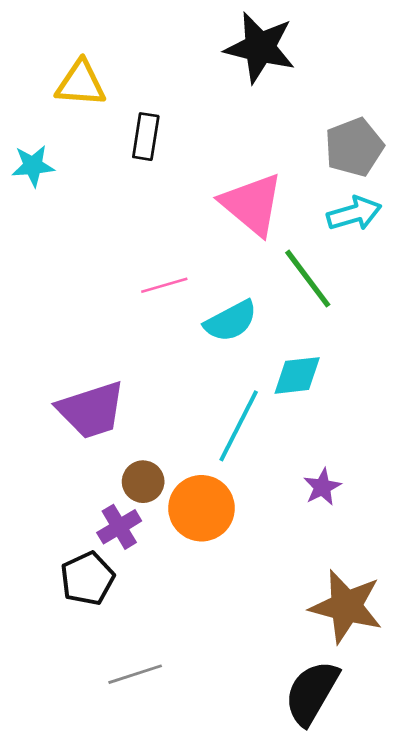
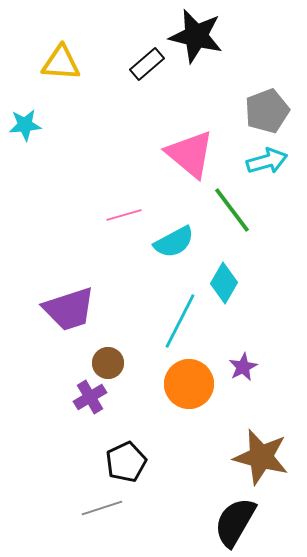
black rectangle: (146, 137) -> (147, 64), moved, turned 40
cyan diamond: (297, 375) -> (224, 283), turned -54
orange circle: (202, 508) -> (189, 384), moved
black pentagon: (87, 579) -> (126, 462), moved

